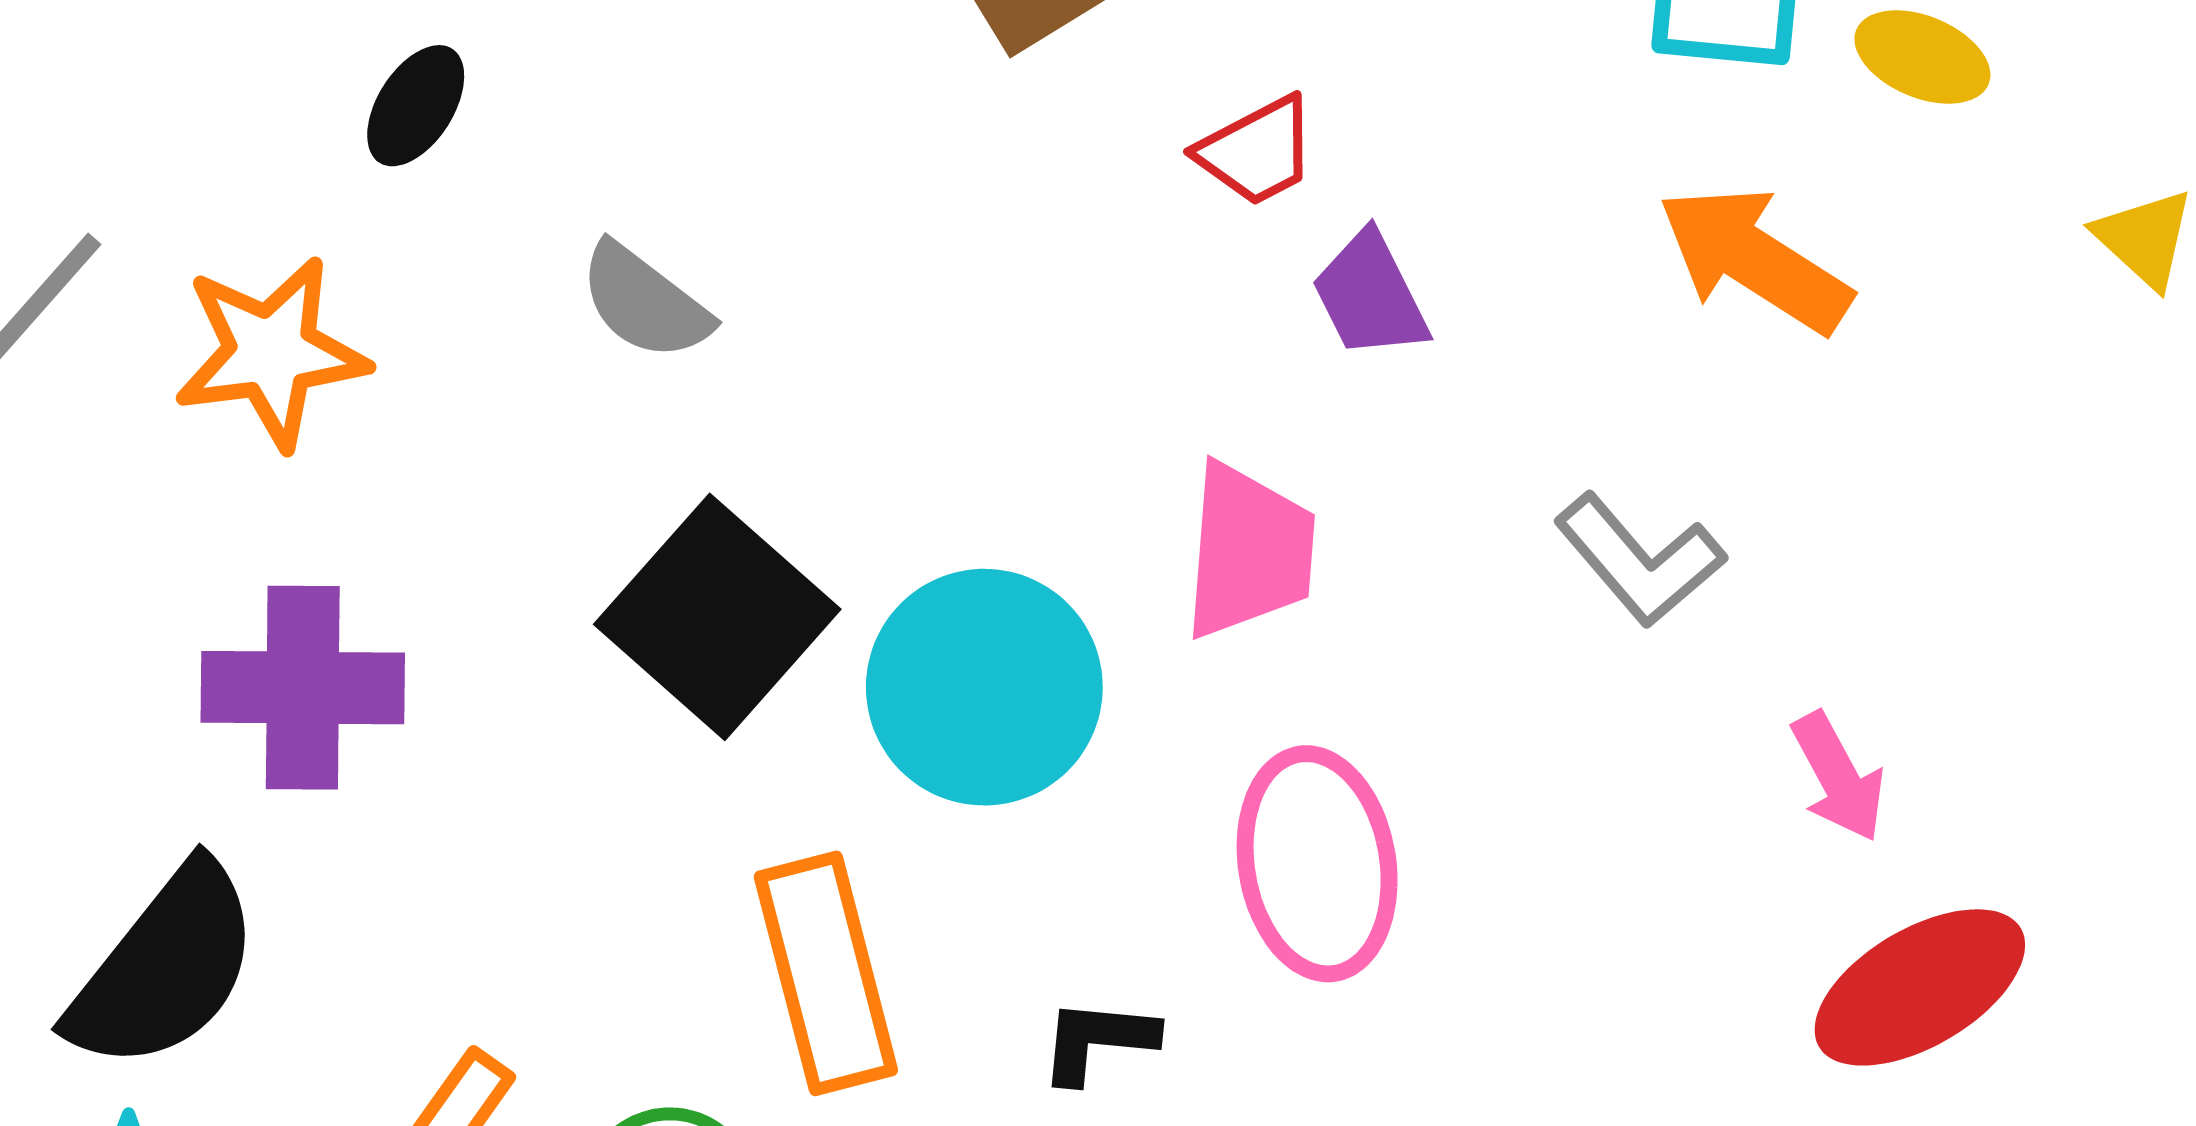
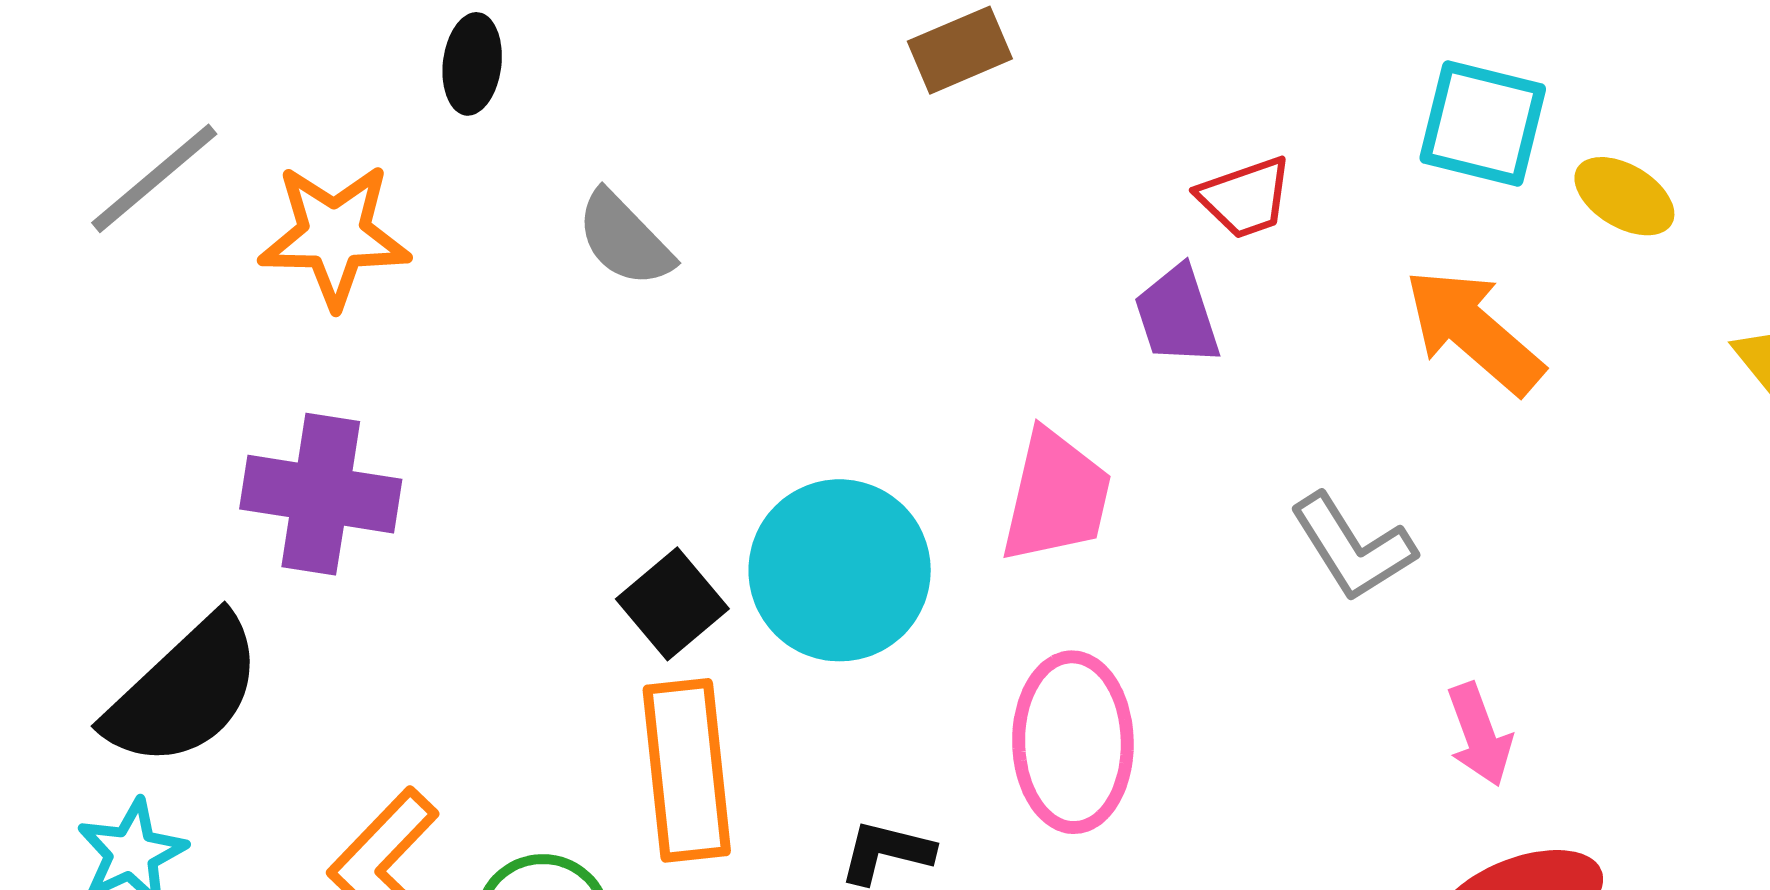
black ellipse: (416, 106) -> (472, 64), turned -34
red trapezoid: (1257, 151) -> (1245, 198), moved
black square: (717, 617) -> (672, 604), moved, size x0.6

